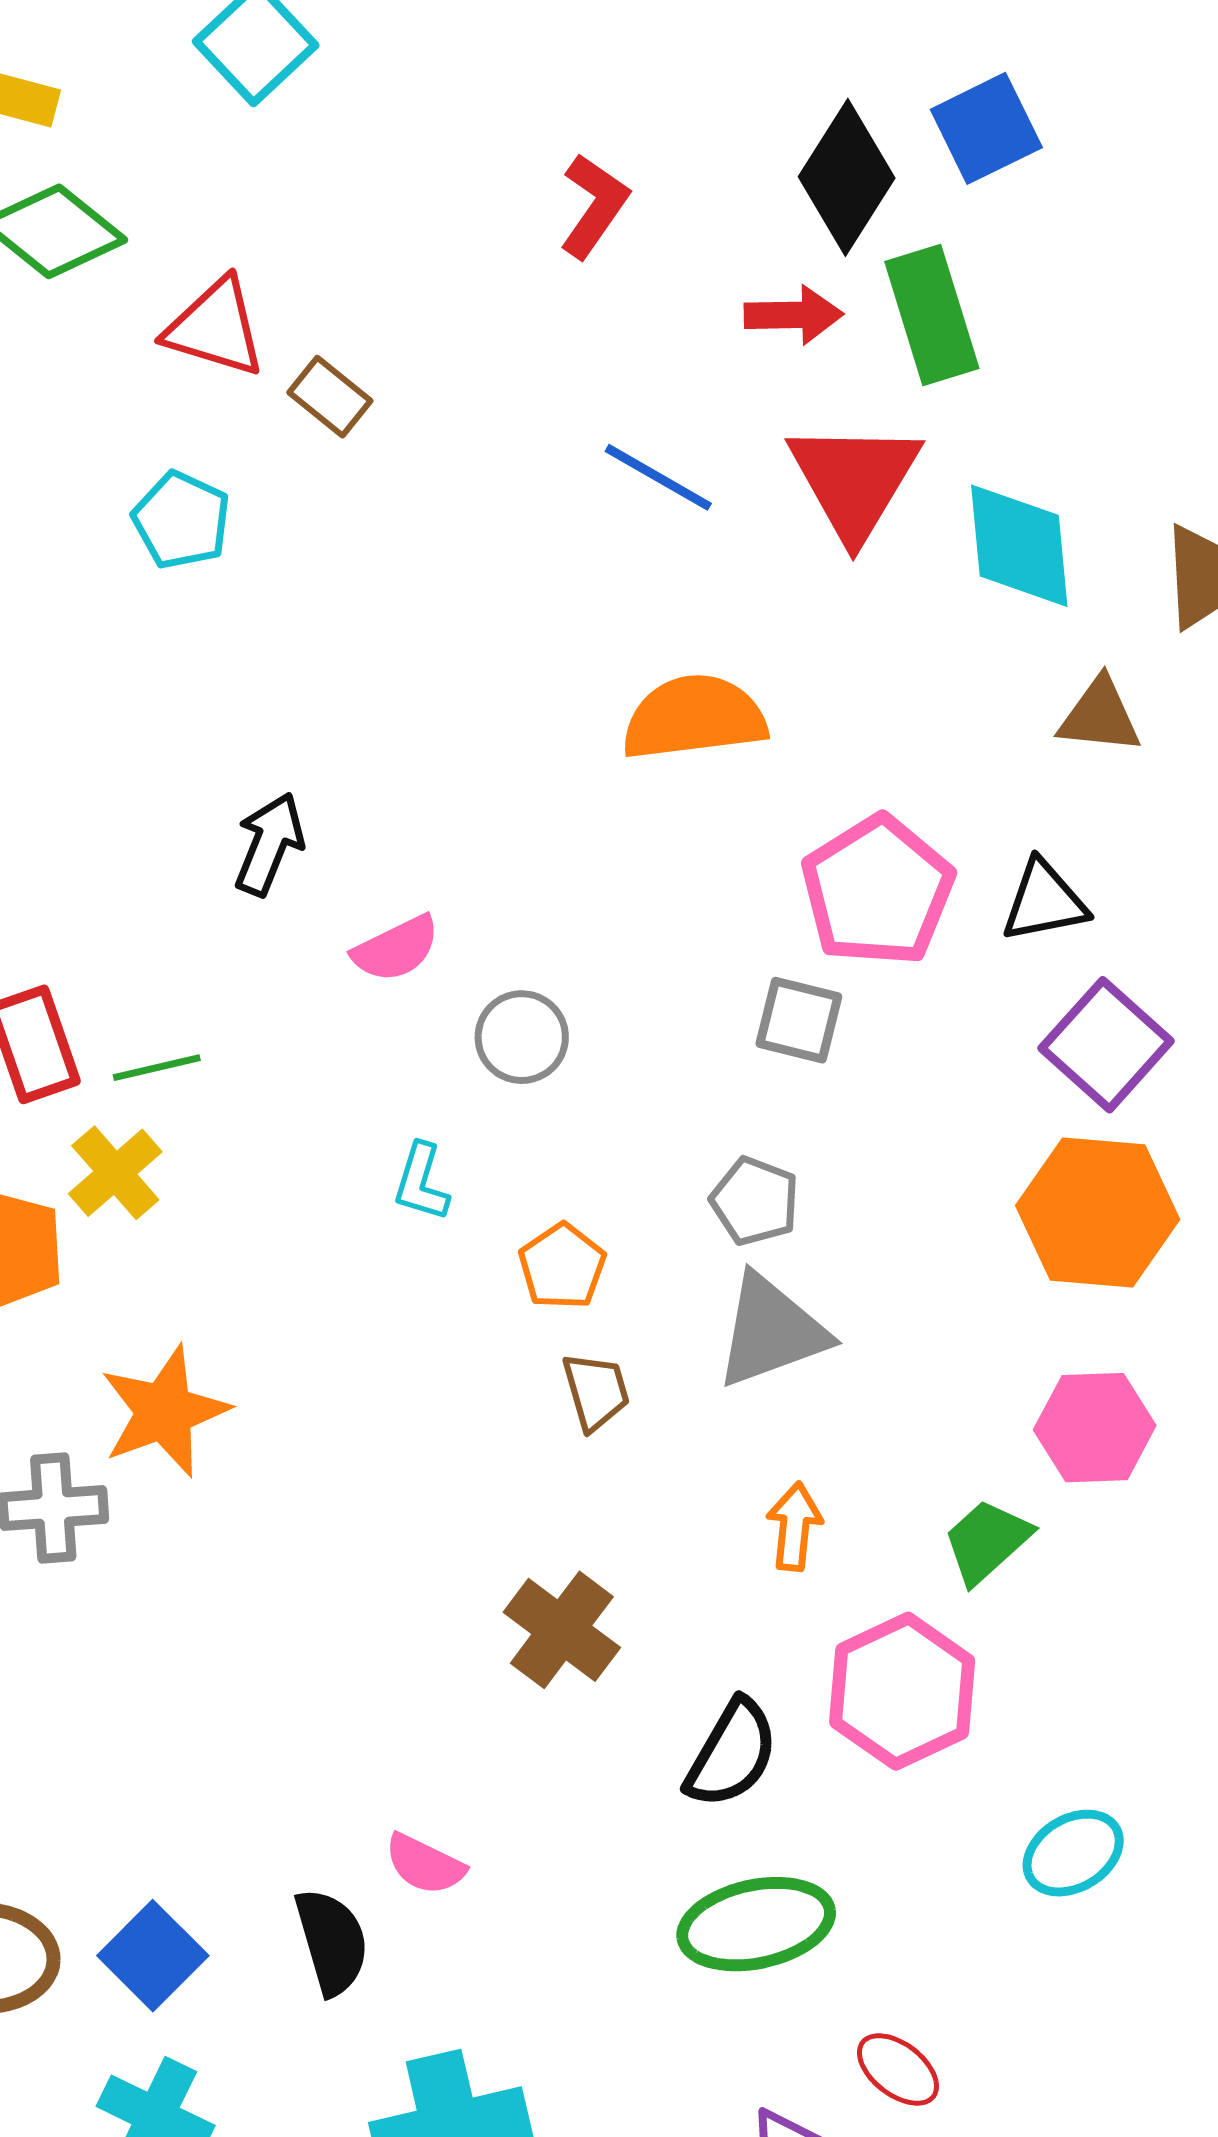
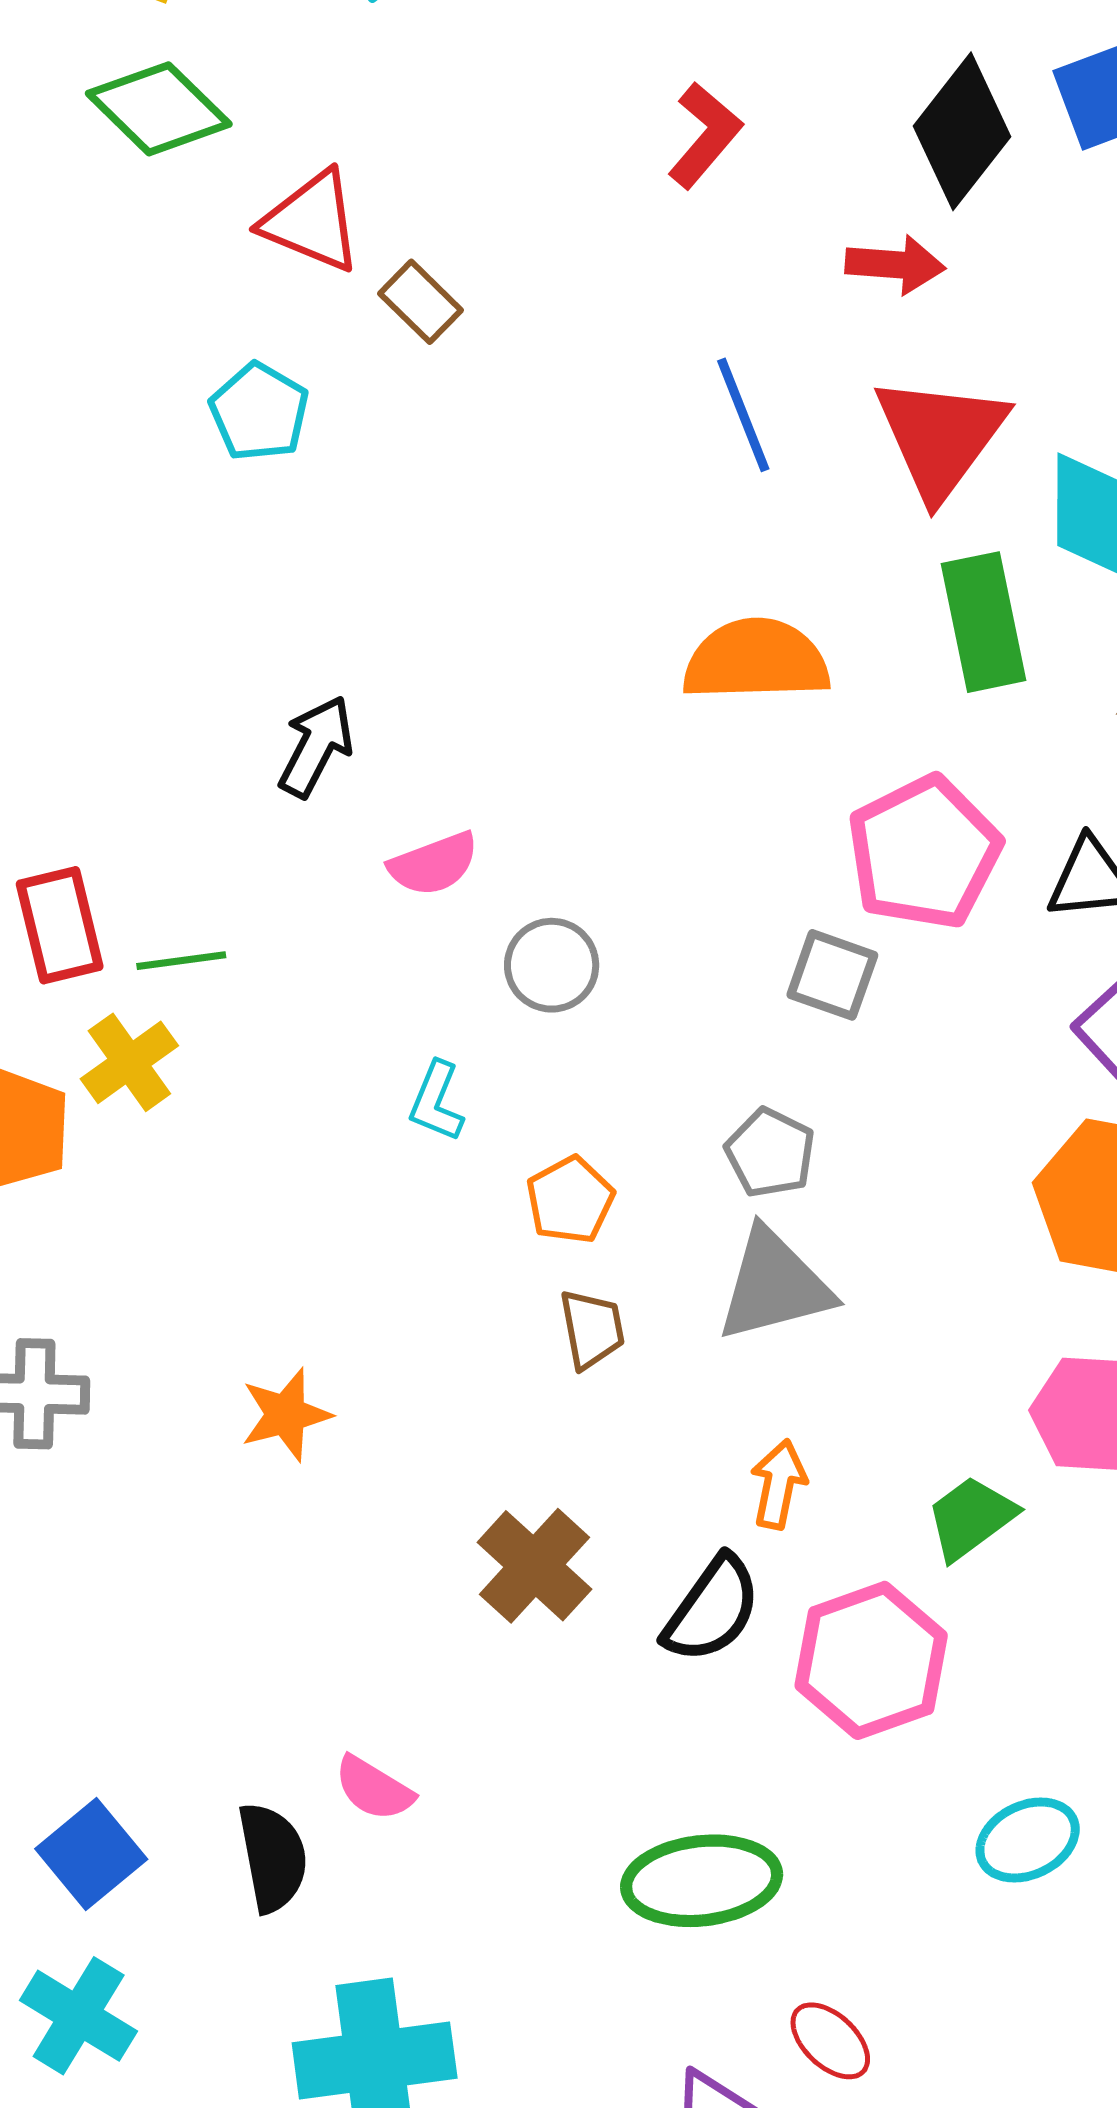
green rectangle: (932, 315) -> (984, 622), moved
blue line: (658, 477) -> (743, 415), turned 33
orange star: (164, 1412) -> (286, 1415), moved, size x0.7
black semicircle: (732, 1754) -> (712, 1609), moved

